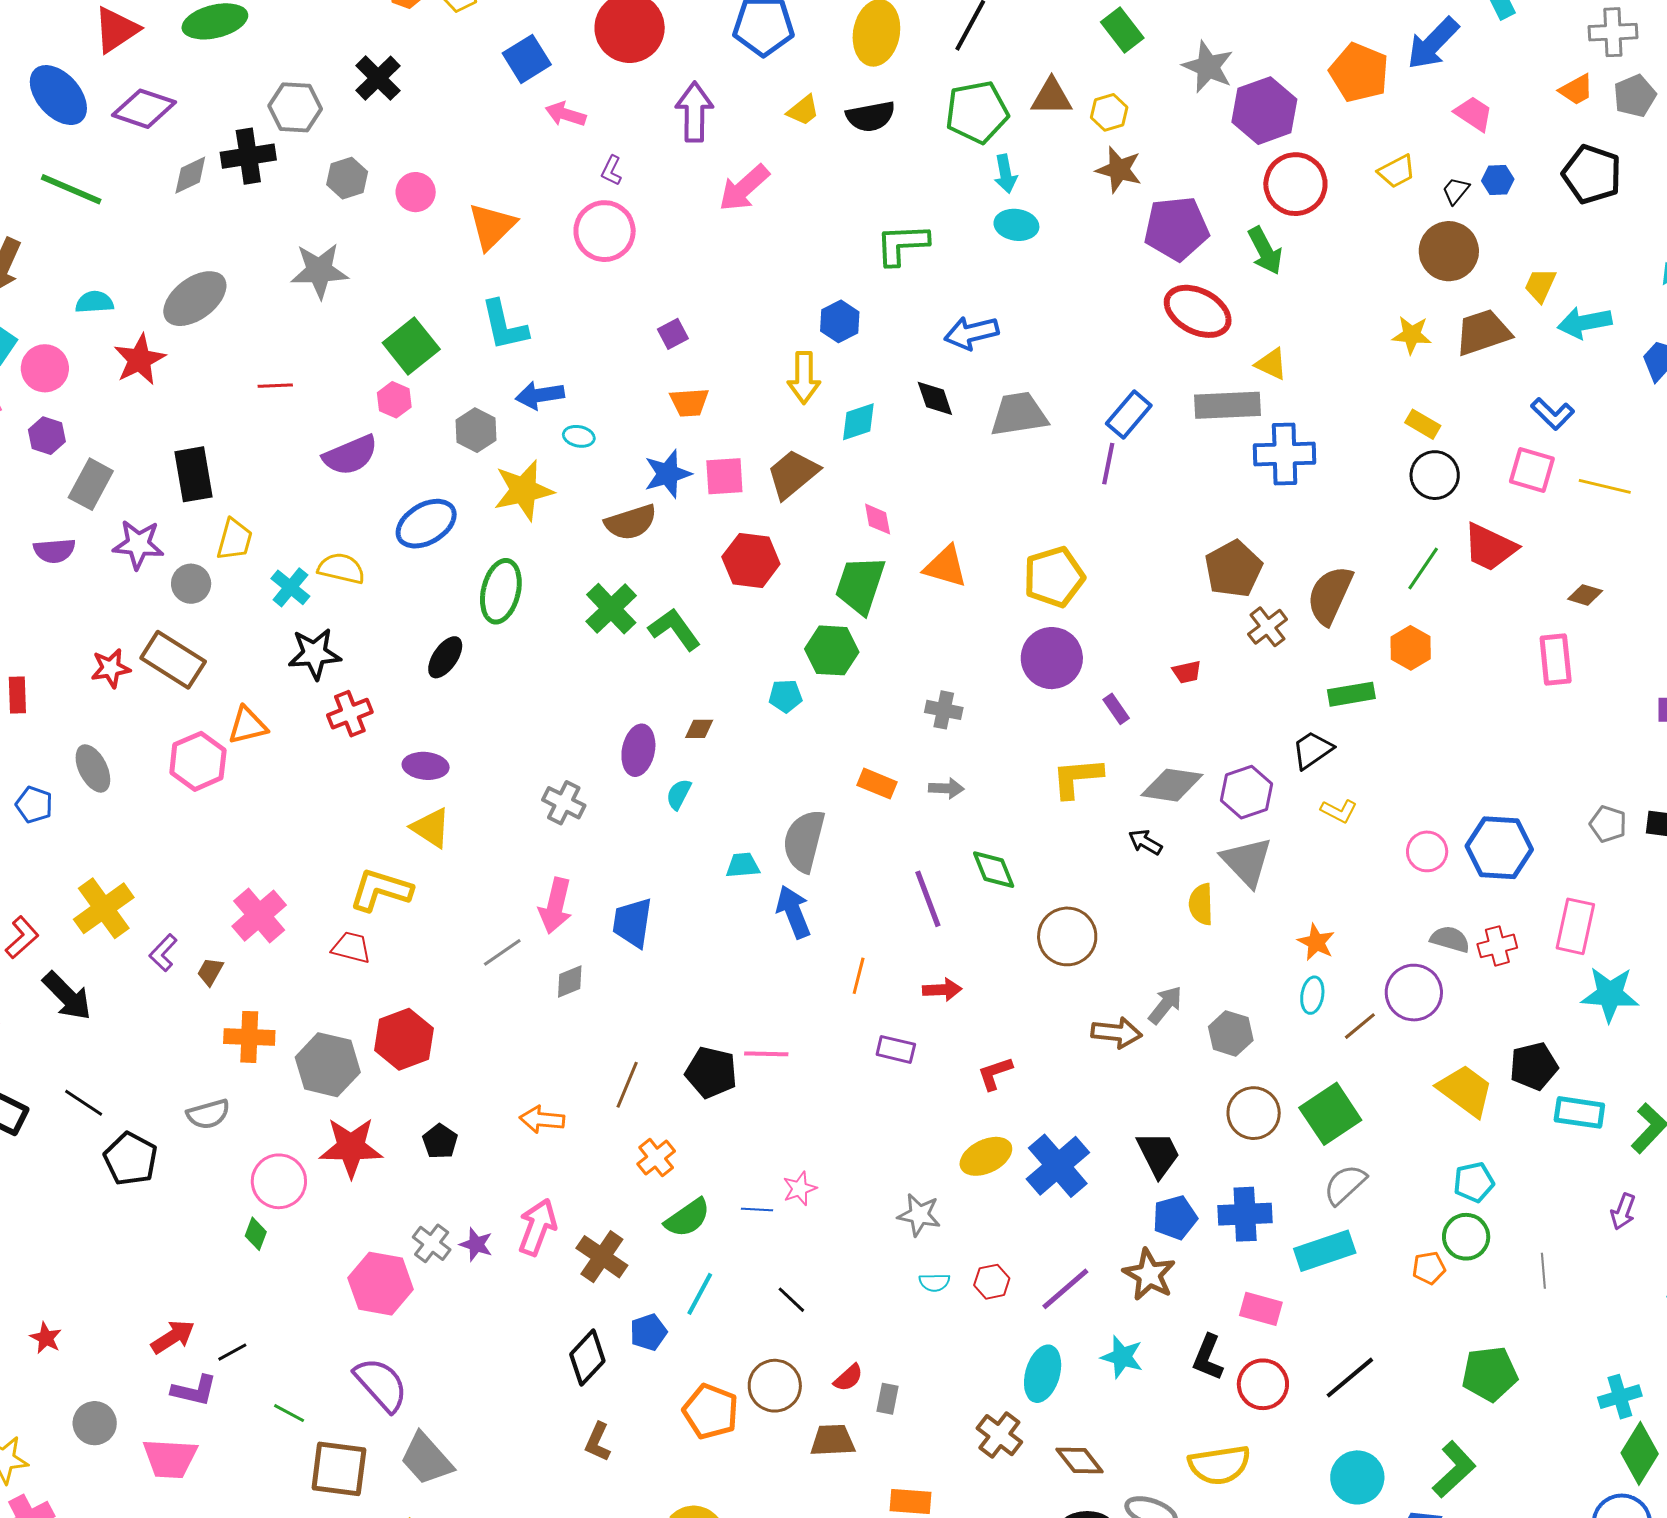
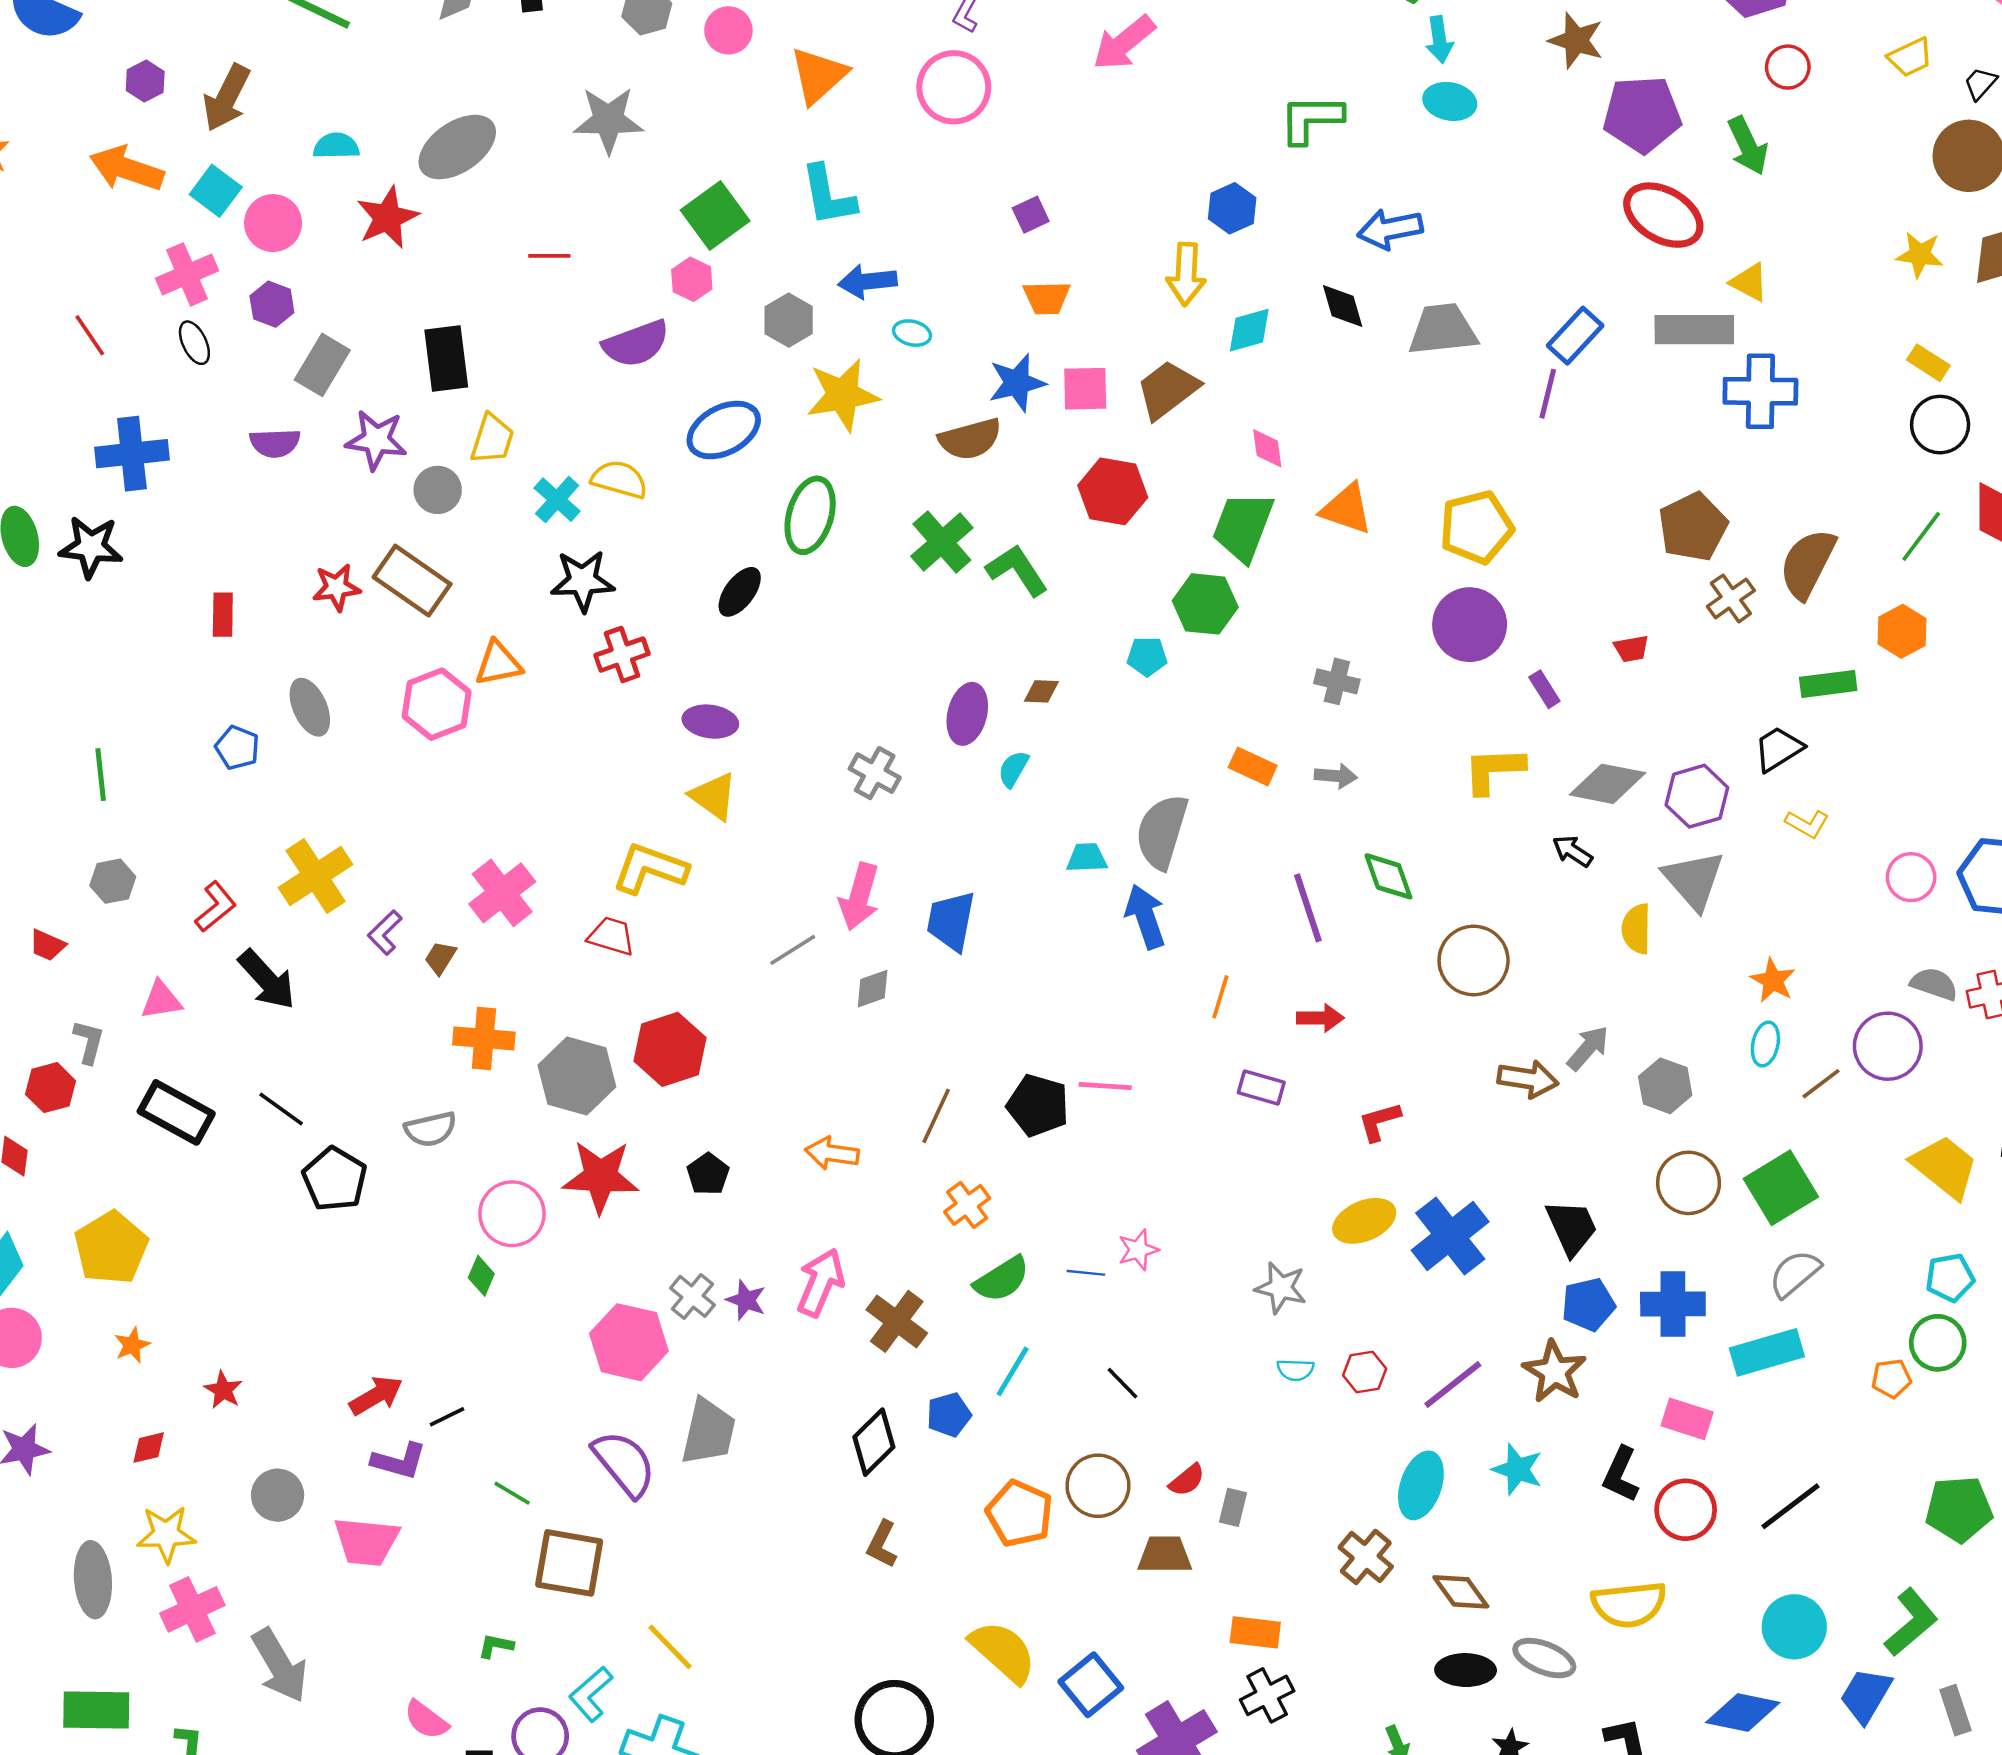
red circle: (1295, 184) -> (1788, 67), size x0.6
gray trapezoid: (426, 1459) -> (708, 1432), moved, turned -128

